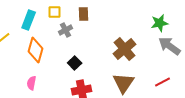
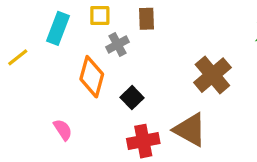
orange diamond: (36, 50) -> (92, 77), moved
pink semicircle: (32, 83) -> (63, 130), turned 136
brown triangle: (124, 83) -> (190, 130), moved, turned -35

